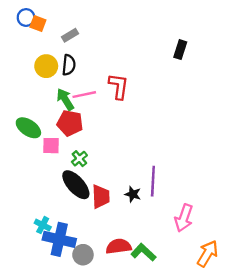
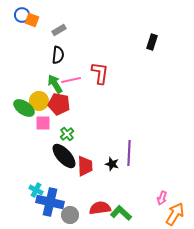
yellow circle: (46, 66) -> (39, 101), moved
pink arrow: (184, 218) -> (162, 198), moved, size x0.6

